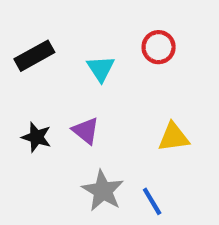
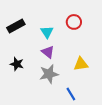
purple triangle: (86, 131) -> (48, 52), moved
gray star: (103, 191) -> (49, 74), moved, turned 30

